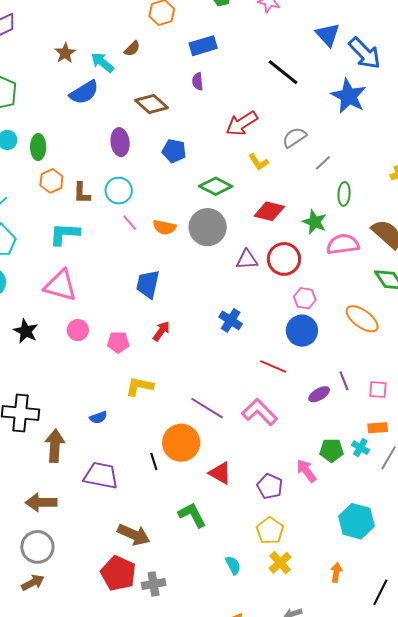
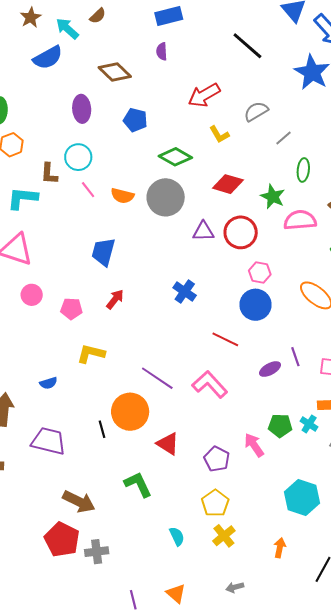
brown L-shape: (82, 193) -> (49, 174), moved

